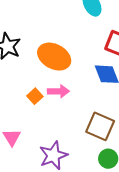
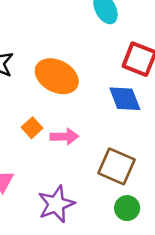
pink arrow: (58, 91) -> (64, 137), moved

